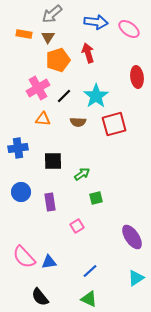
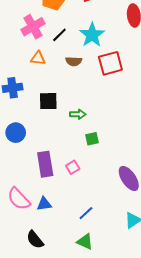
green arrow: (82, 174) -> (78, 114), turned 35
purple rectangle: (50, 202) -> (45, 164), moved, size x1.4

